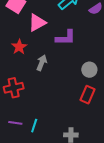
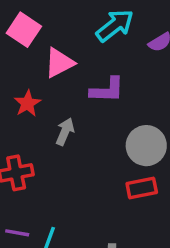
gray circle: (89, 70) -> (146, 146), size x1.5
red rectangle: (87, 95) -> (142, 188), turned 54

